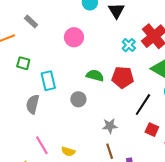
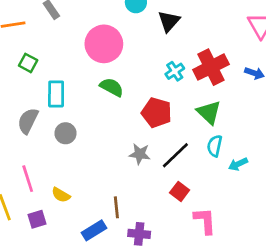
pink circle: (74, 37) -> (104, 44), size x1.4
green semicircle: (95, 75) -> (112, 87), moved
gray circle: (78, 99) -> (65, 133), moved
gray star: (110, 126) -> (140, 154), moved

